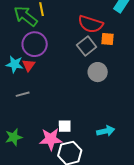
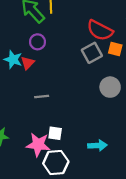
purple circle: (35, 44) -> (38, 42), size x0.6
gray circle: (98, 72) -> (110, 87), moved
gray line: (23, 94) -> (42, 96), moved

